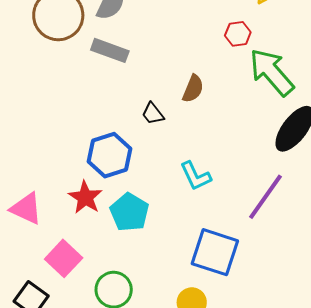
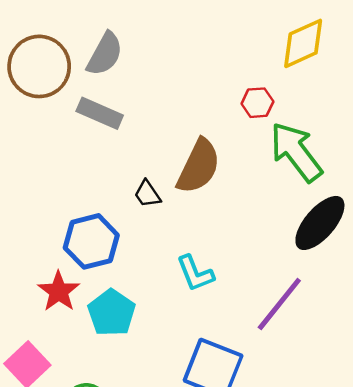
brown semicircle: (193, 89) -> (199, 166), size x1.6

